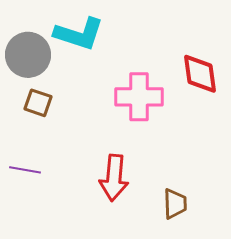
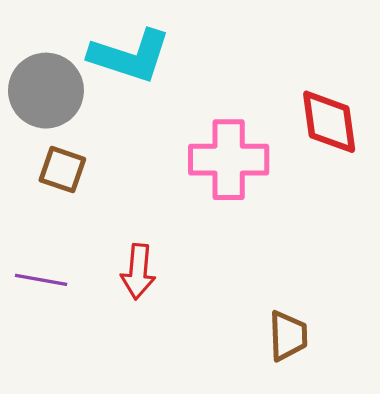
red arrow: (114, 178) -> (138, 272), moved, size x0.7

